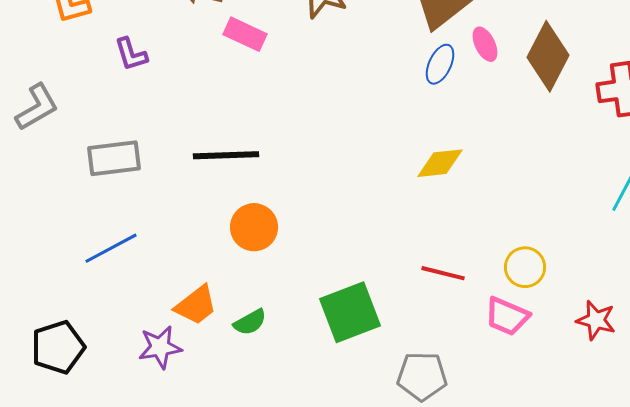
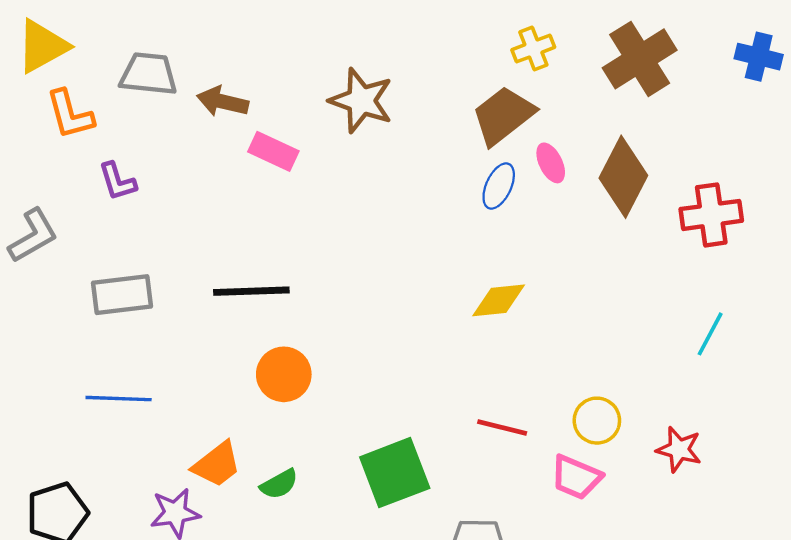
purple L-shape: (131, 54) -> (117, 181), moved
blue line: (111, 248) -> (119, 399), turned 30
red star: (596, 320) -> (679, 449), moved

